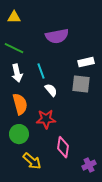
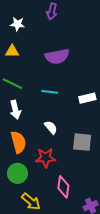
purple semicircle: (57, 36) -> (57, 56), moved
cyan line: (41, 71) -> (50, 92), moved, turned -63
gray square: (81, 84) -> (82, 142), moved

